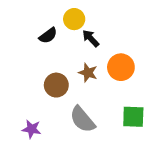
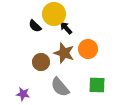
yellow circle: (74, 19) -> (54, 14), size x1.5
black semicircle: (48, 36) -> (35, 26), turned 80
brown star: (88, 73) -> (64, 53), size x1.5

